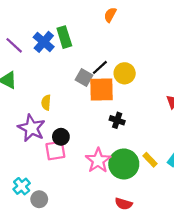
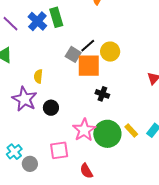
pink square: (55, 150) -> (59, 150), moved
red semicircle: (124, 204) -> (86, 171), moved, turned 42

